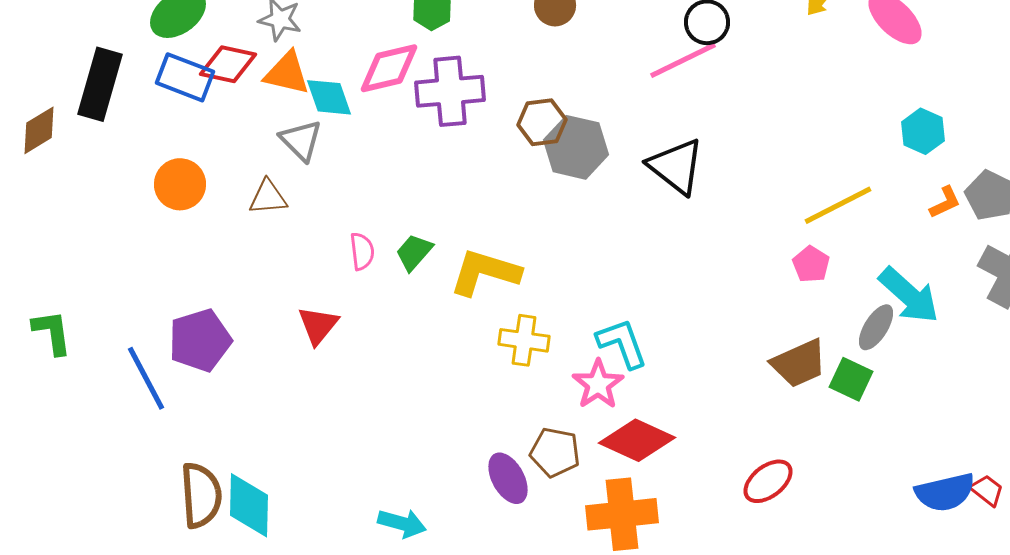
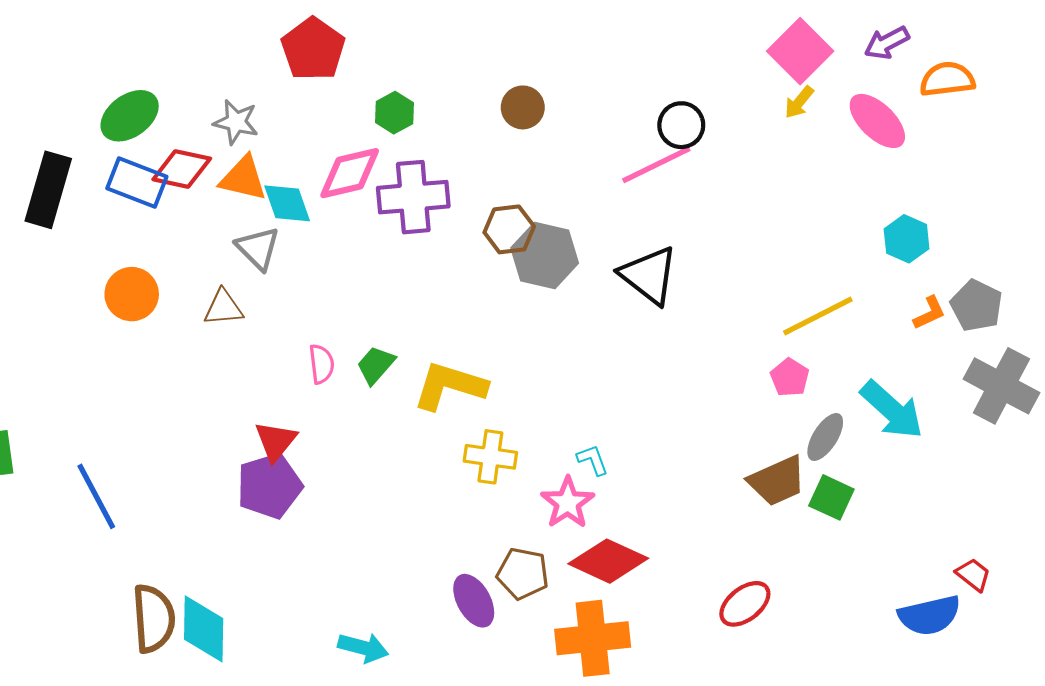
gray ellipse: (876, 327) -> (825, 437), moved
purple pentagon: (200, 340) -> (269, 486), moved
cyan L-shape: (622, 343) -> (593, 460), size x0.6
red trapezoid: (987, 490) -> (973, 575), moved

